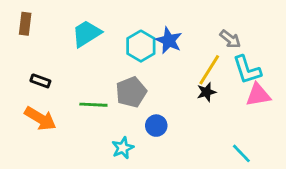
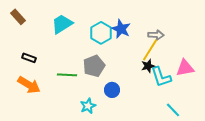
brown rectangle: (25, 24) -> (18, 17), turned -49
gray arrow: (230, 39) -> (156, 35), moved, turned -35
cyan L-shape: (247, 70) -> (161, 77), moved

